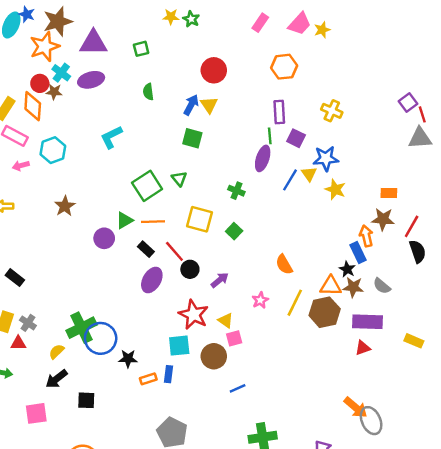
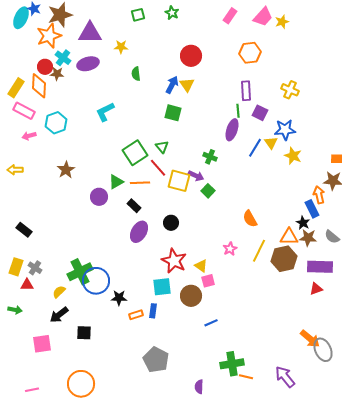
yellow star: (171, 17) -> (121, 47), moved
green square: (141, 49) -> (138, 15), moved
red line: (174, 251) -> (158, 168), moved
purple arrow: (220, 280) -> (196, 176), moved, turned 63

